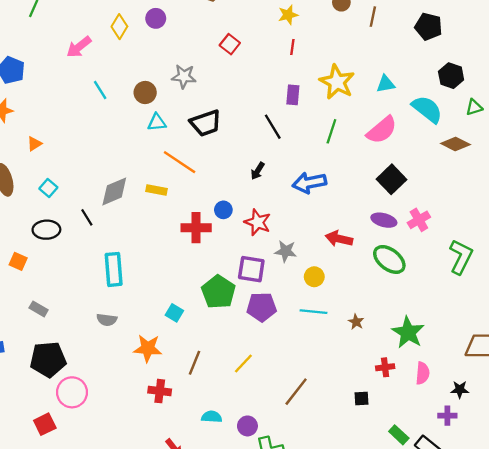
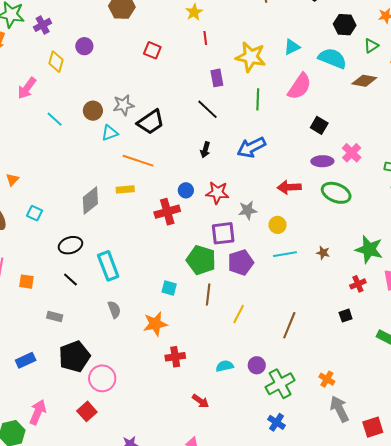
gray star: (184, 76) -> (123, 105), moved
black square: (391, 179) -> (319, 125), size x0.7
black line: (87, 217) -> (70, 279), moved
black ellipse: (46, 230) -> (70, 245), moved
gray semicircle: (107, 320) -> (114, 310), turned -102
brown line: (194, 363) -> (208, 294), moved

